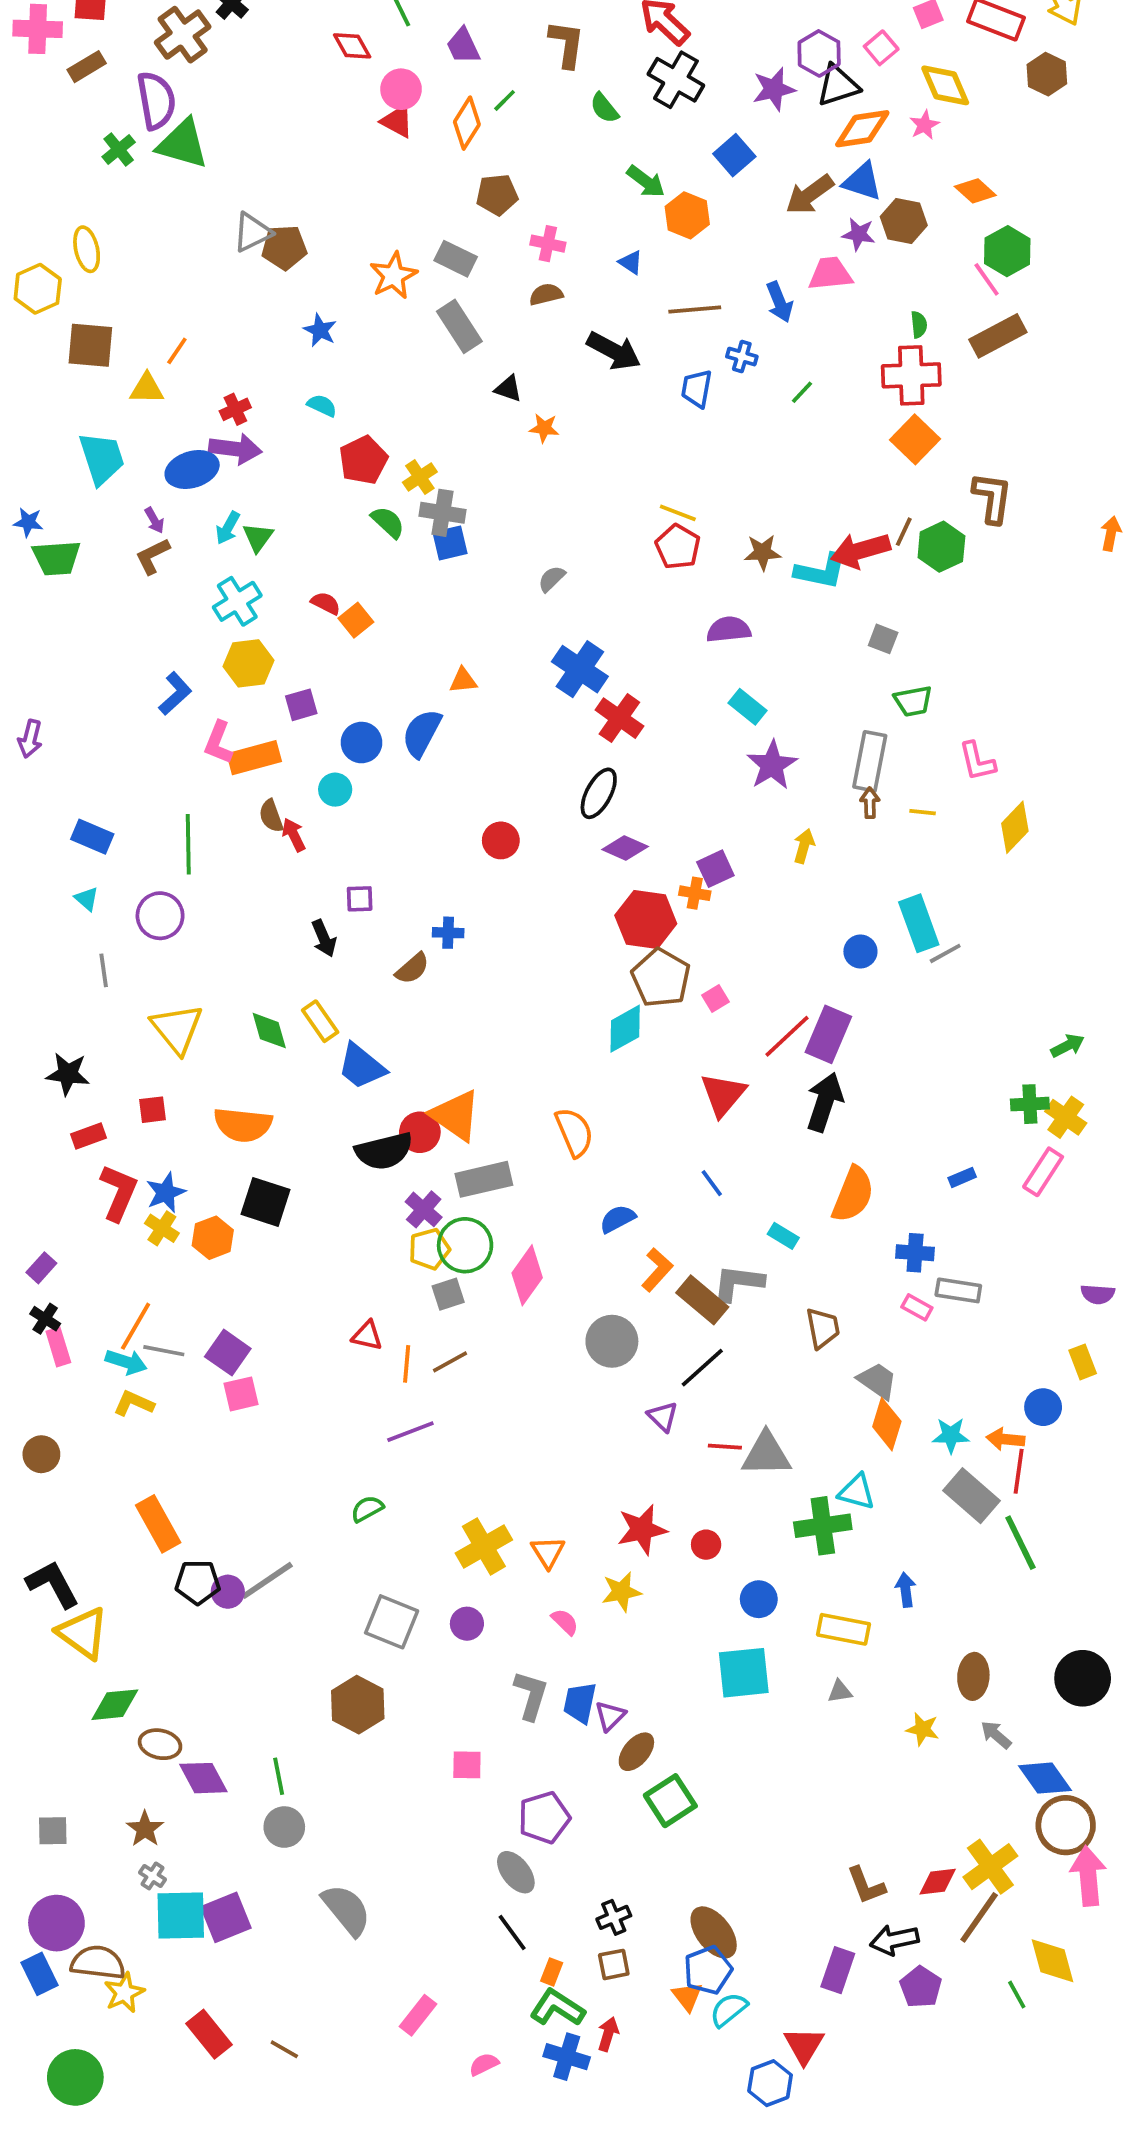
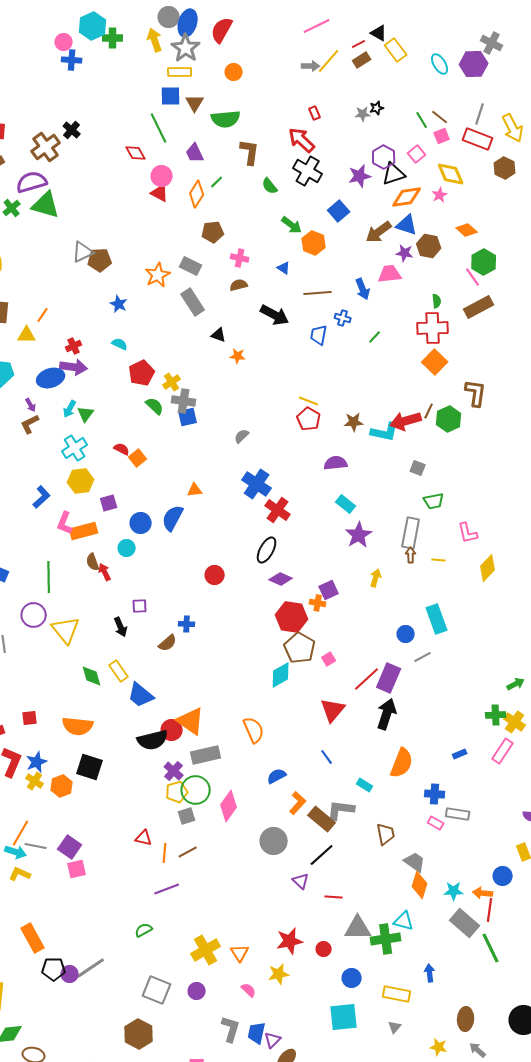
purple semicircle: (156, 100) -> (32, 182), turned -96
gray line: (945, 953) -> (423, 657), moved
yellow triangle: (177, 1029) -> (66, 630), moved
gray triangle: (766, 1454) -> (358, 928), moved
gray triangle: (840, 1691) -> (395, 1027), turned -40

